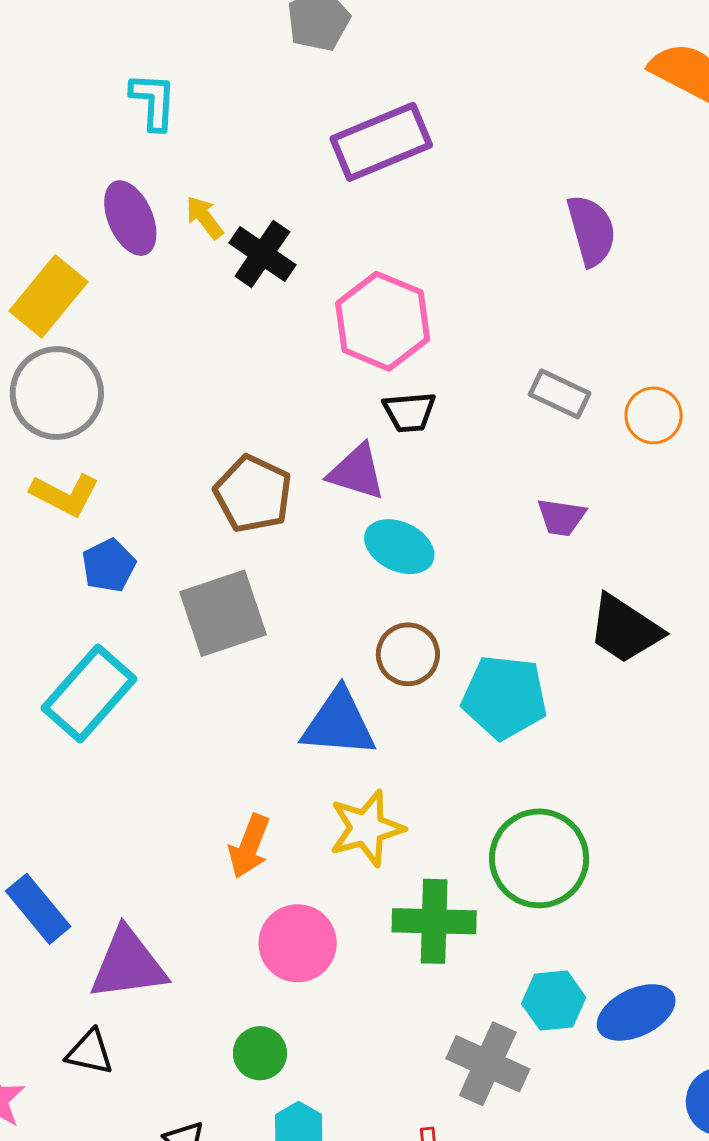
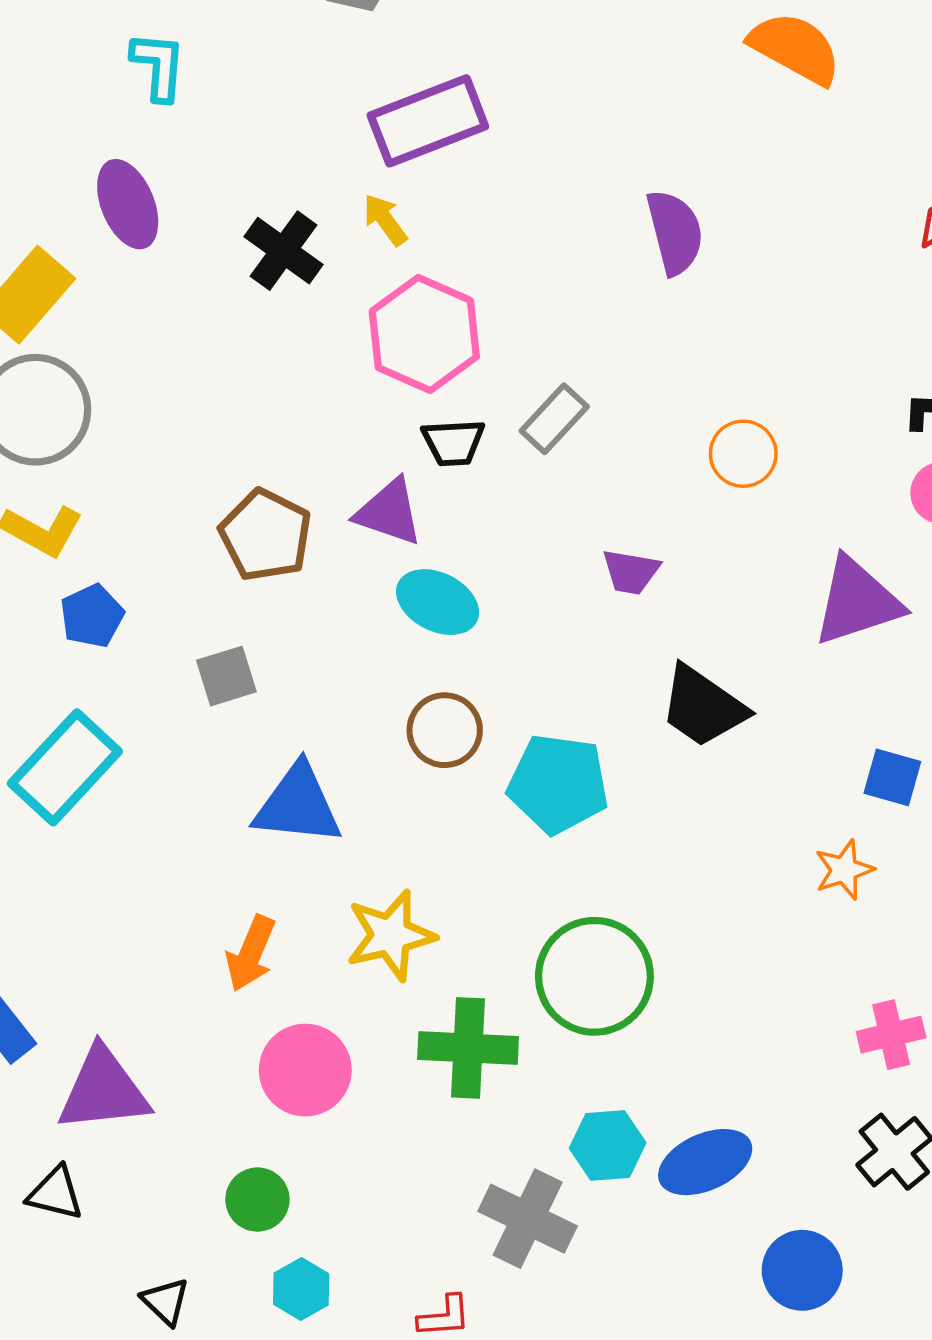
yellow arrow: (204, 217) -> (385, 220), moved
gray rectangle: (560, 394) -> (554, 419), moved, turned -74
gray square: (223, 613) -> (226, 676), size x0.6
blue triangle: (339, 723) -> (298, 805), moved

